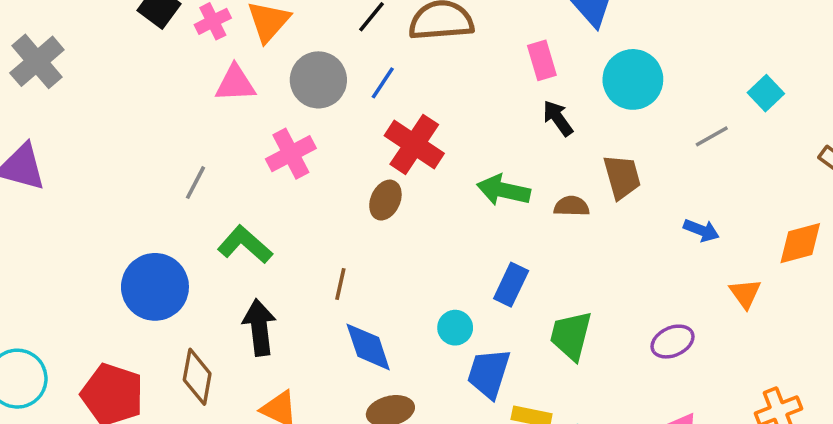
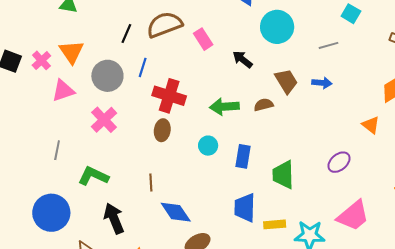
pink rectangle: (542, 60) -> (203, 39), moved
gray line: (712, 136) -> (328, 45), turned 30
blue arrow: (701, 230) -> (322, 83), moved
cyan circle: (455, 328) -> (208, 146), moved

